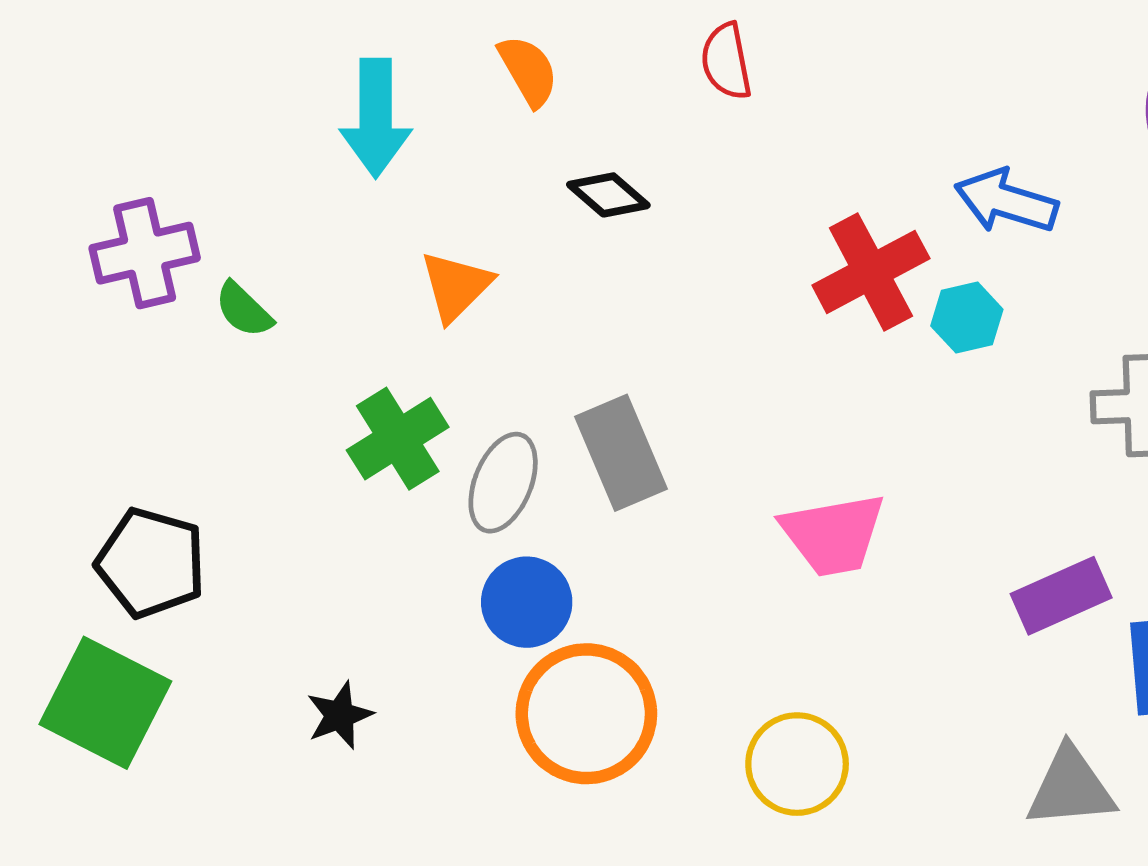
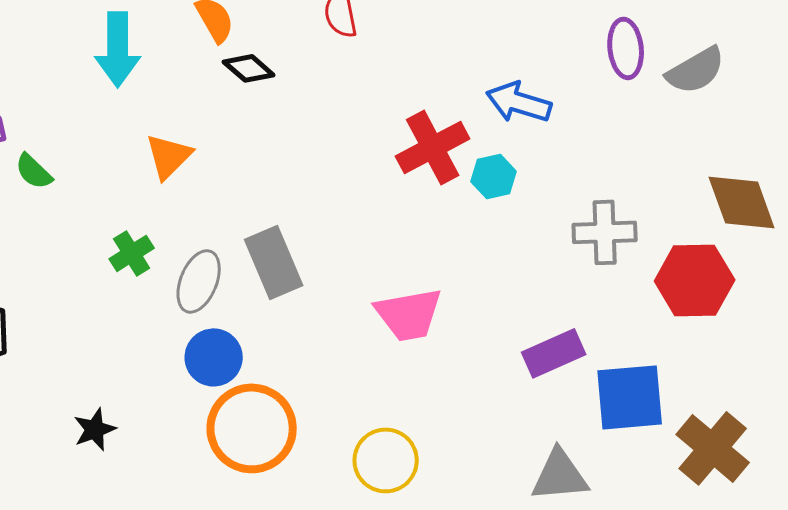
black diamond: (608, 195) -> (249, 68), moved
green cross: (398, 439) -> (132, 253), size x0.7

